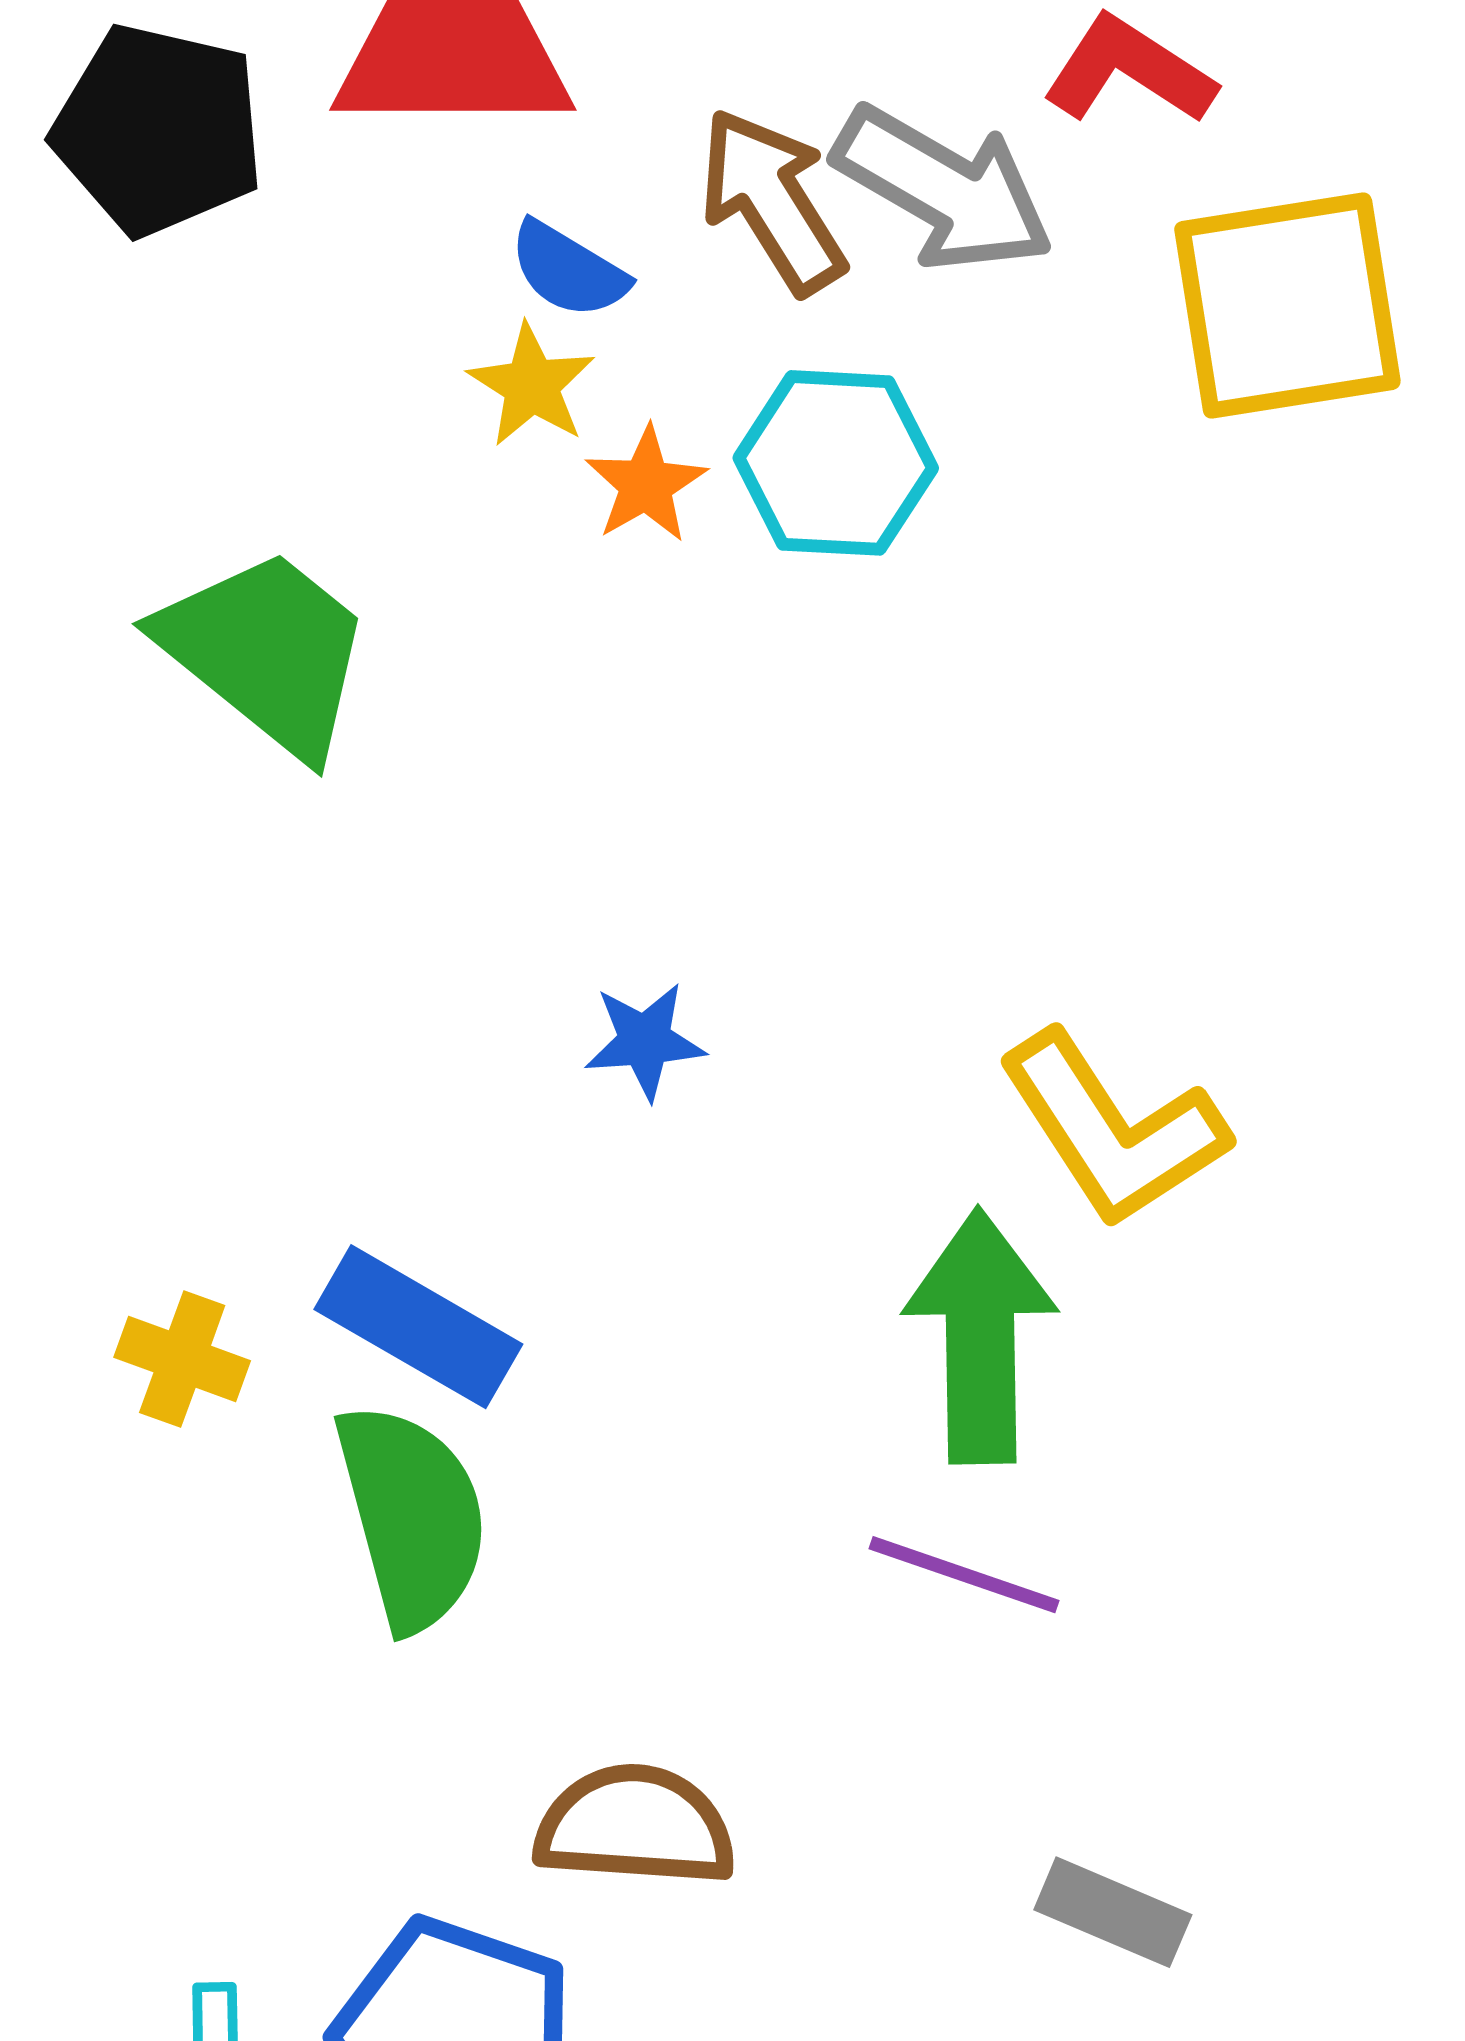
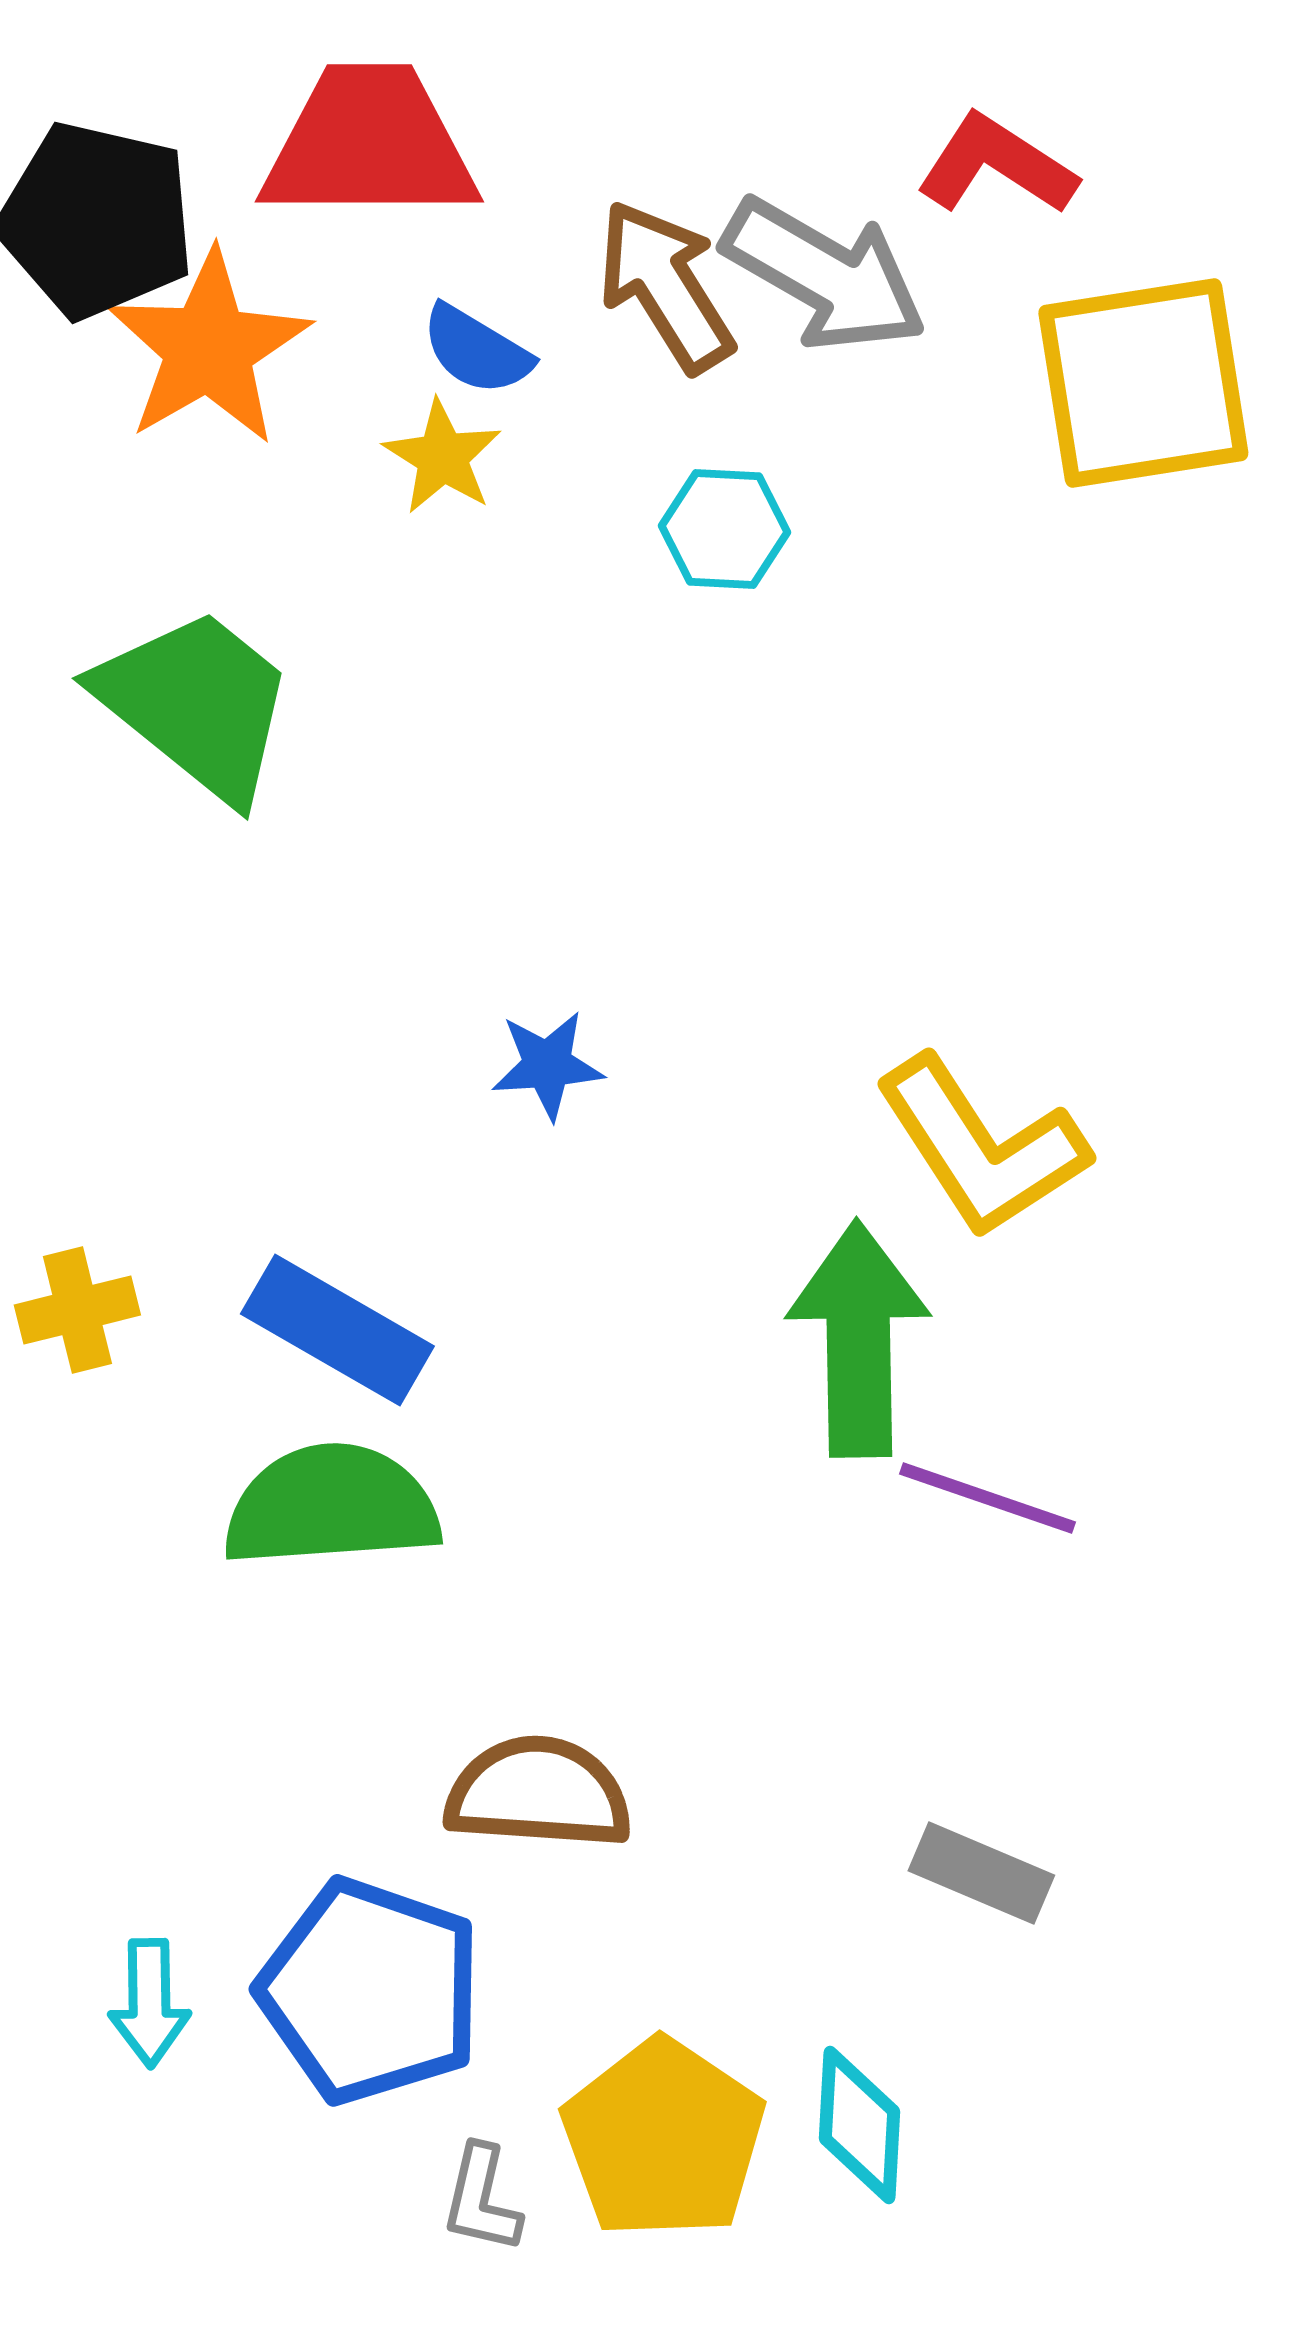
cyan hexagon: (836, 463) -> (724, 529), size x0.7
orange star: (646, 484) -> (208, 348), moved, size x1.8
yellow cross: (182, 1359) -> (77, 1310), moved, turned -34
green semicircle: (412, 1516) -> (331, 1506), turned -79
purple line: (964, 1575) -> (987, 1498), moved

